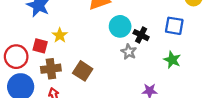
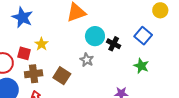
blue square: (174, 26) -> (143, 36), turned 30
gray star: (129, 52) -> (87, 60), moved

